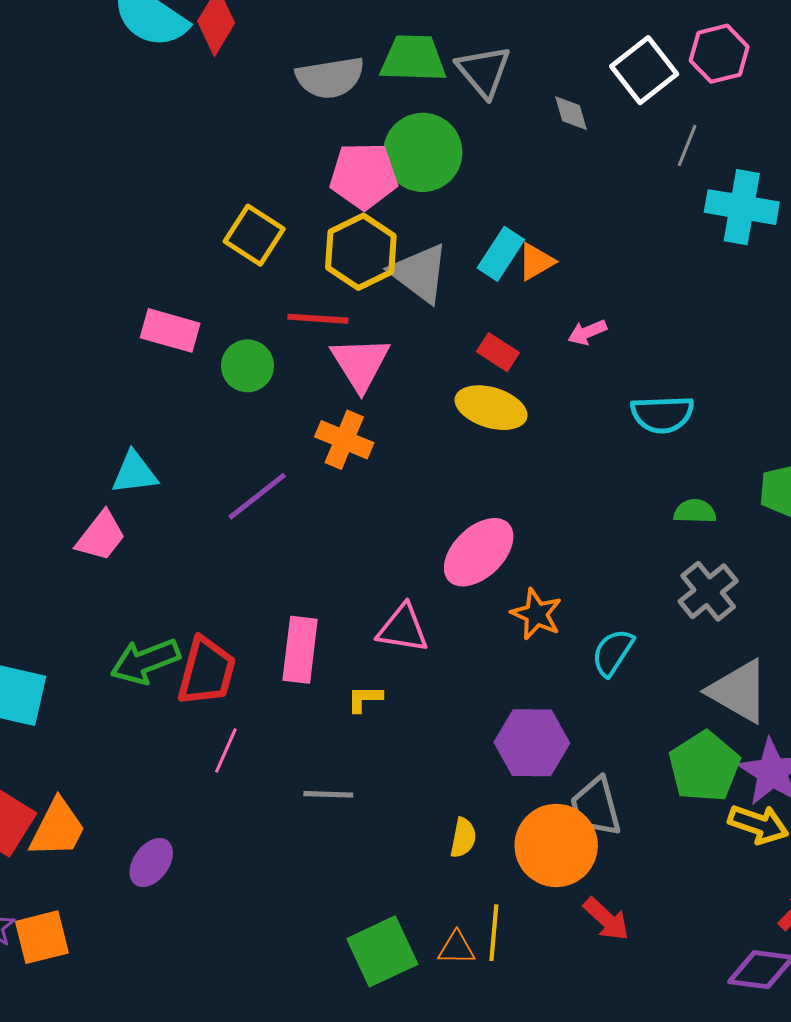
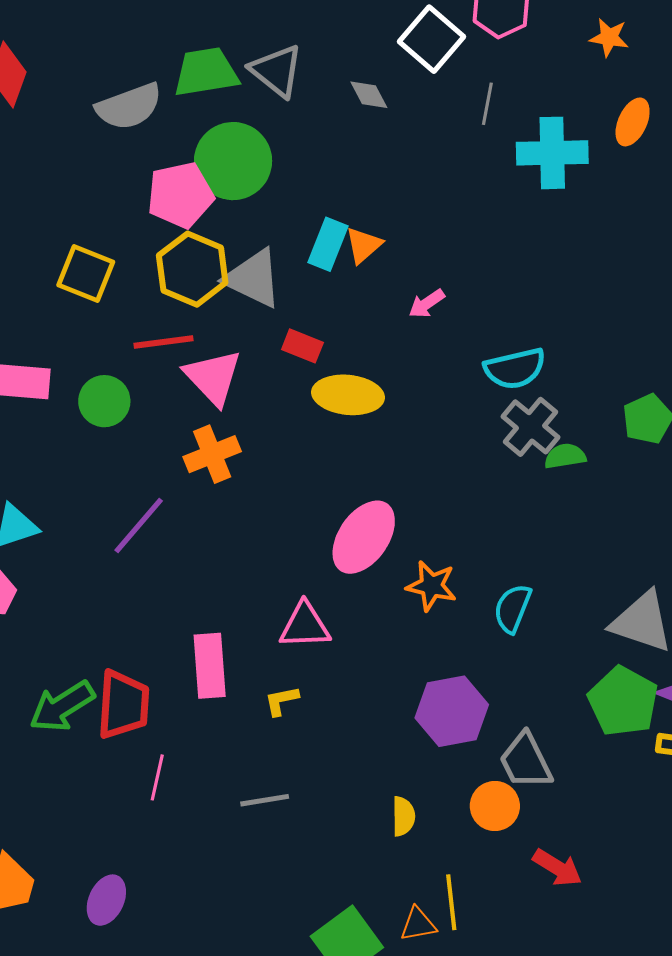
red rectangle: (498, 352) -> (302, 346), moved
orange cross: (344, 440) -> (212, 454), turned -34
gray cross: (708, 591) -> (531, 427), moved
orange circle: (556, 845) -> (495, 806), size x0.6

